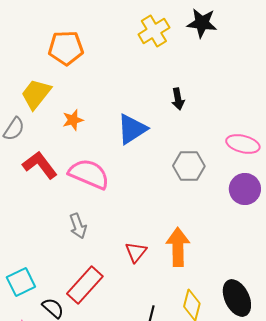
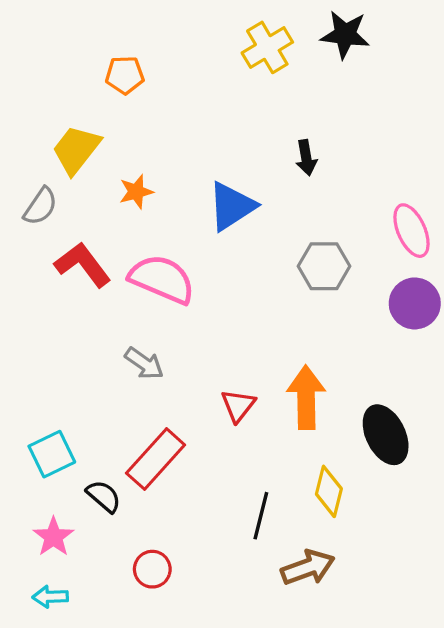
orange pentagon: (66, 48) -> (125, 75), size x0.7
pink ellipse: (243, 144) -> (412, 231), turned 52
gray arrow: (78, 226) -> (144, 363), turned -35
black ellipse: (237, 298) -> (386, 435), moved

